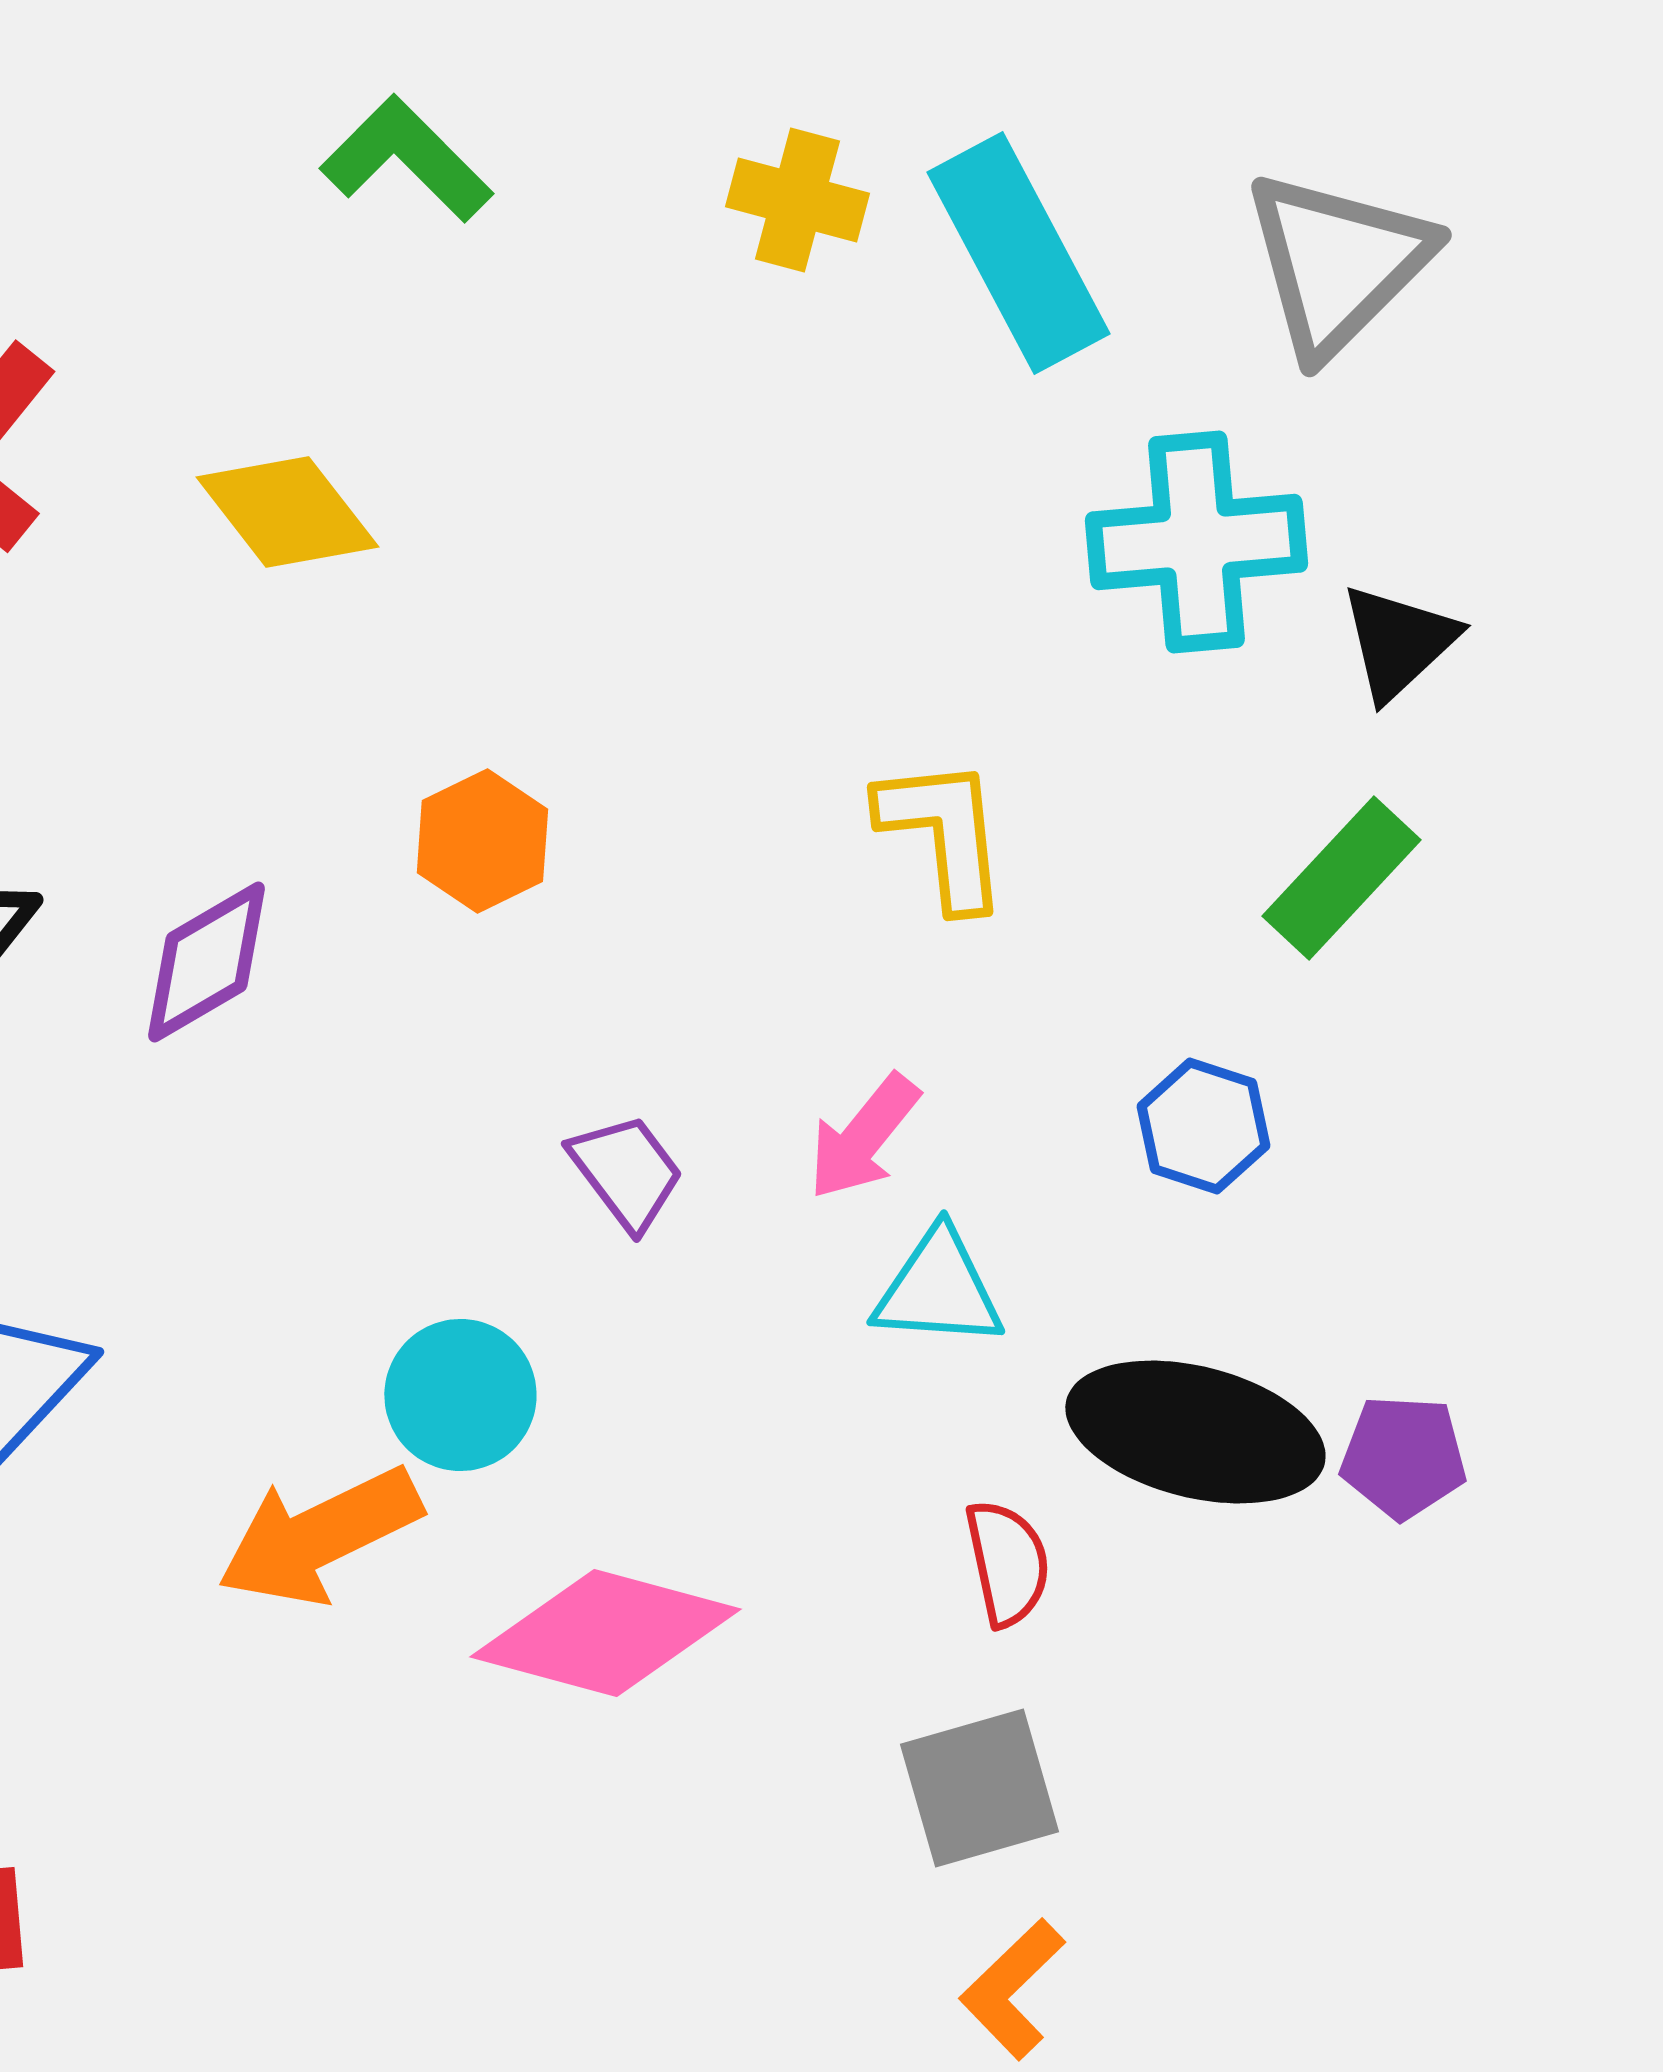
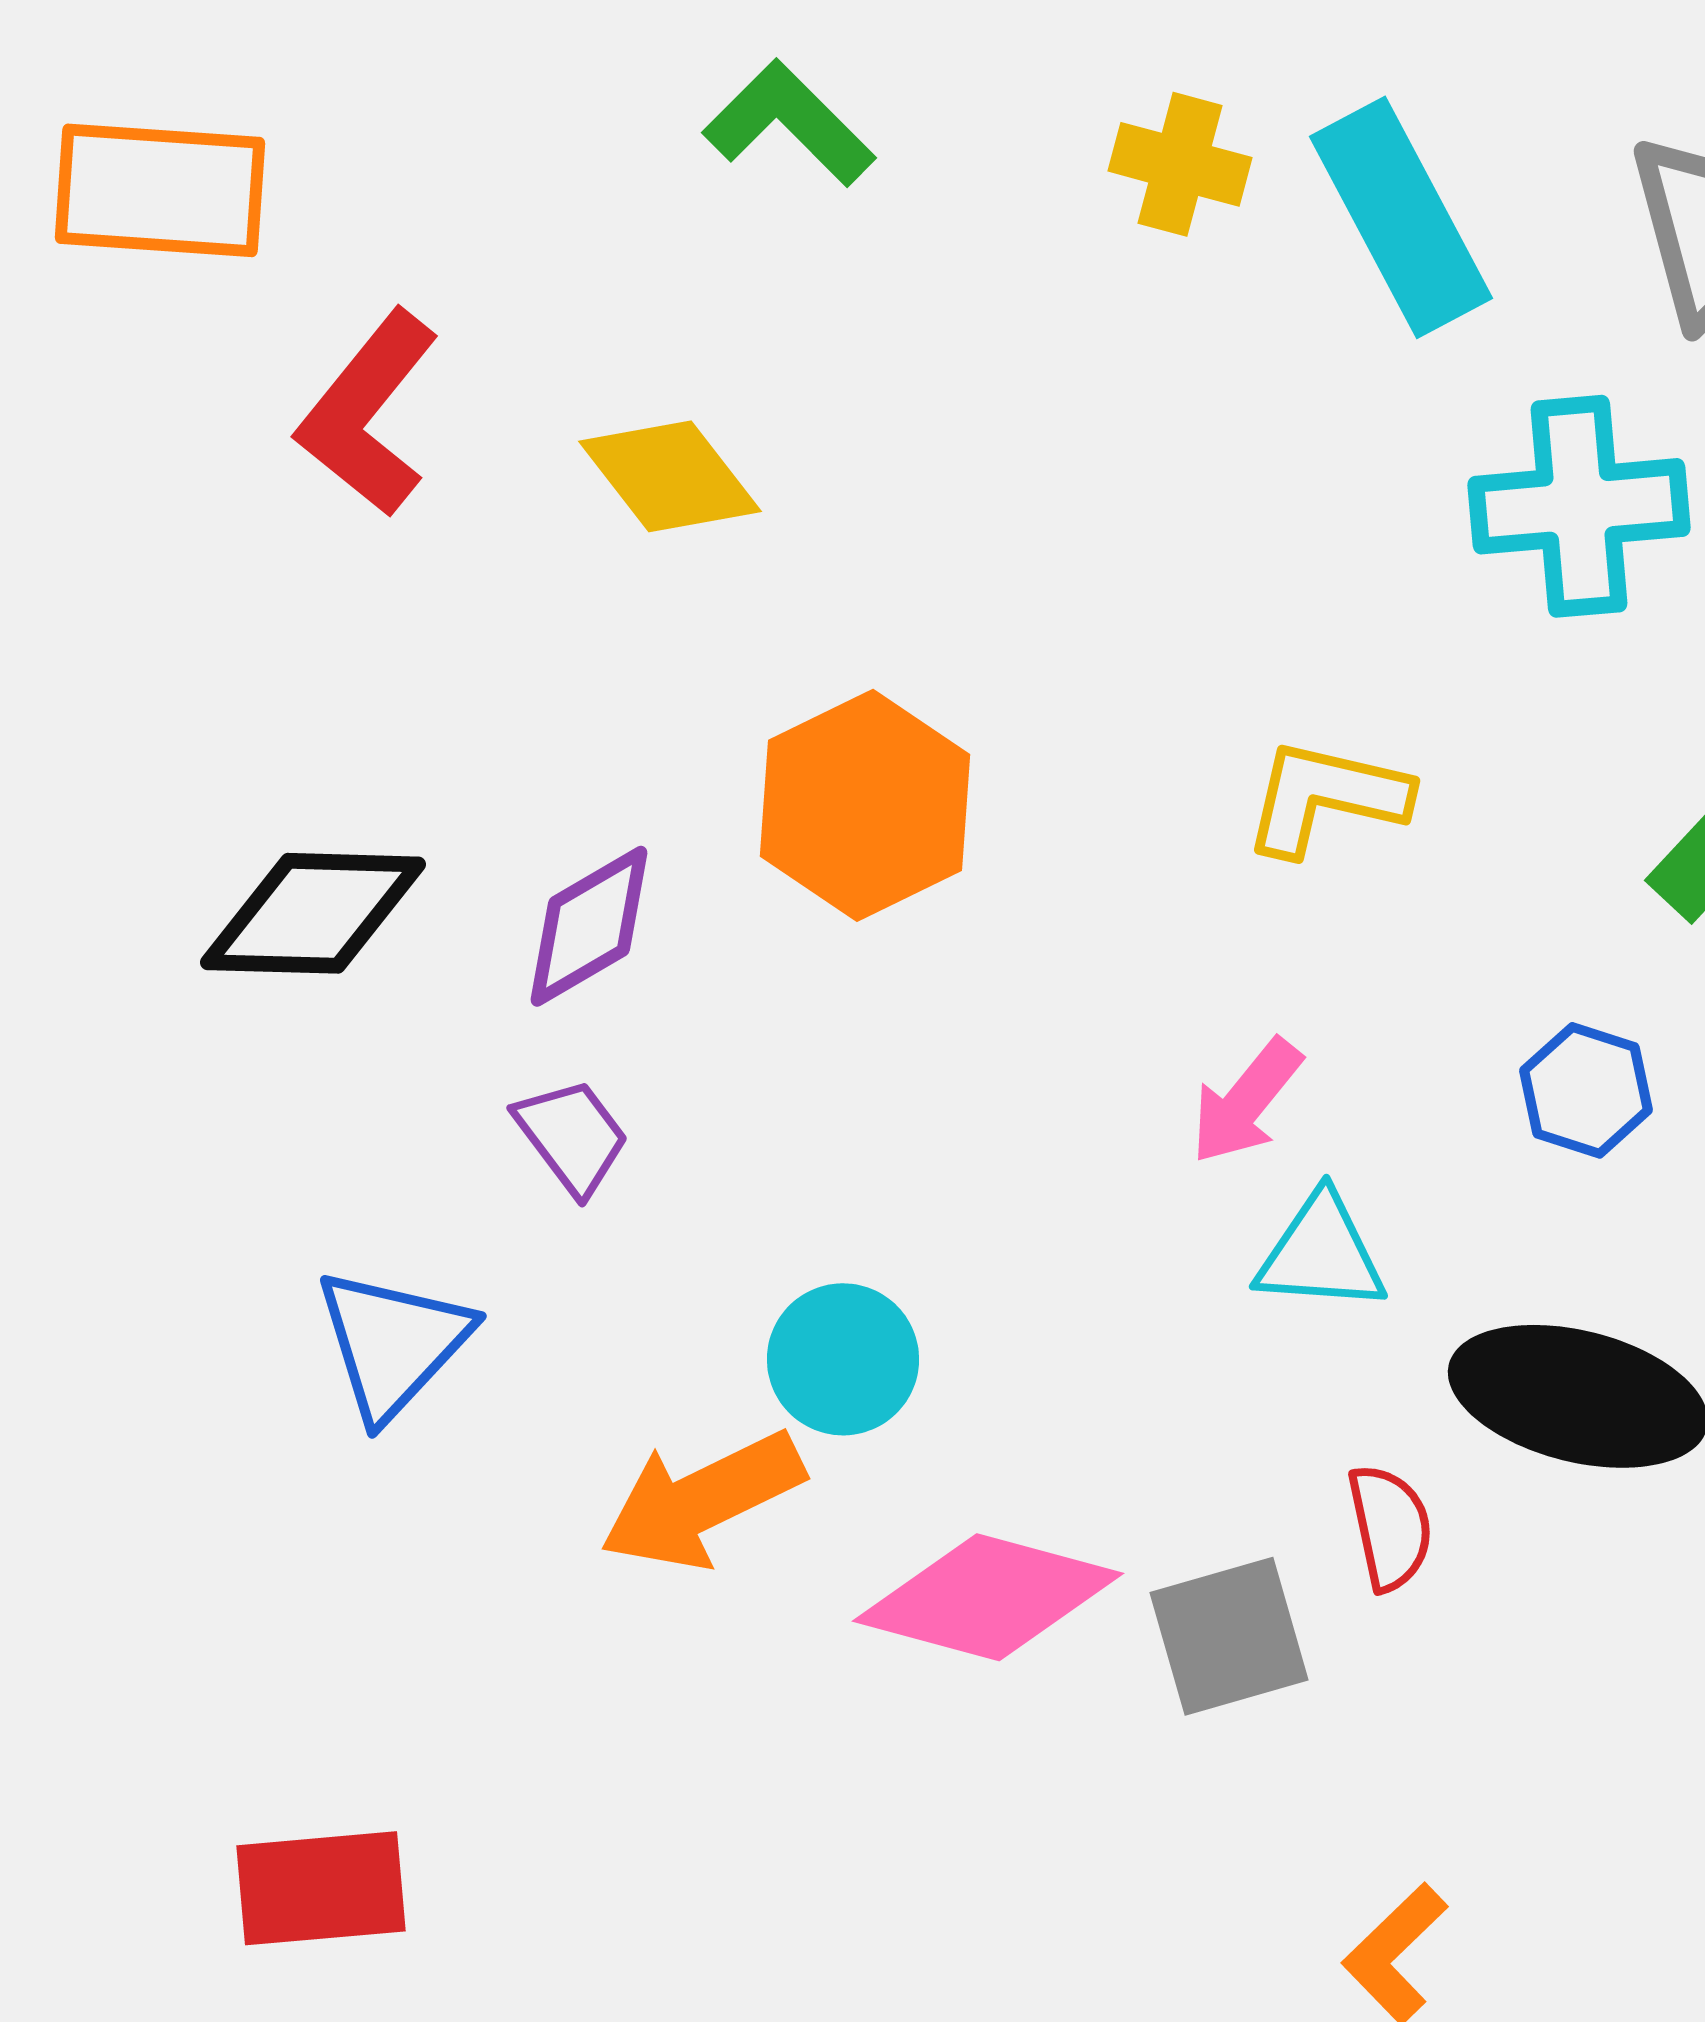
yellow L-shape: (943, 833) -> (1326, 797), turned -71
orange hexagon: (482, 841) -> (865, 805), size x1.6
purple trapezoid: (626, 1172) -> (572, 1136), moved
gray square: (979, 1788) -> (1229, 1636), moved

